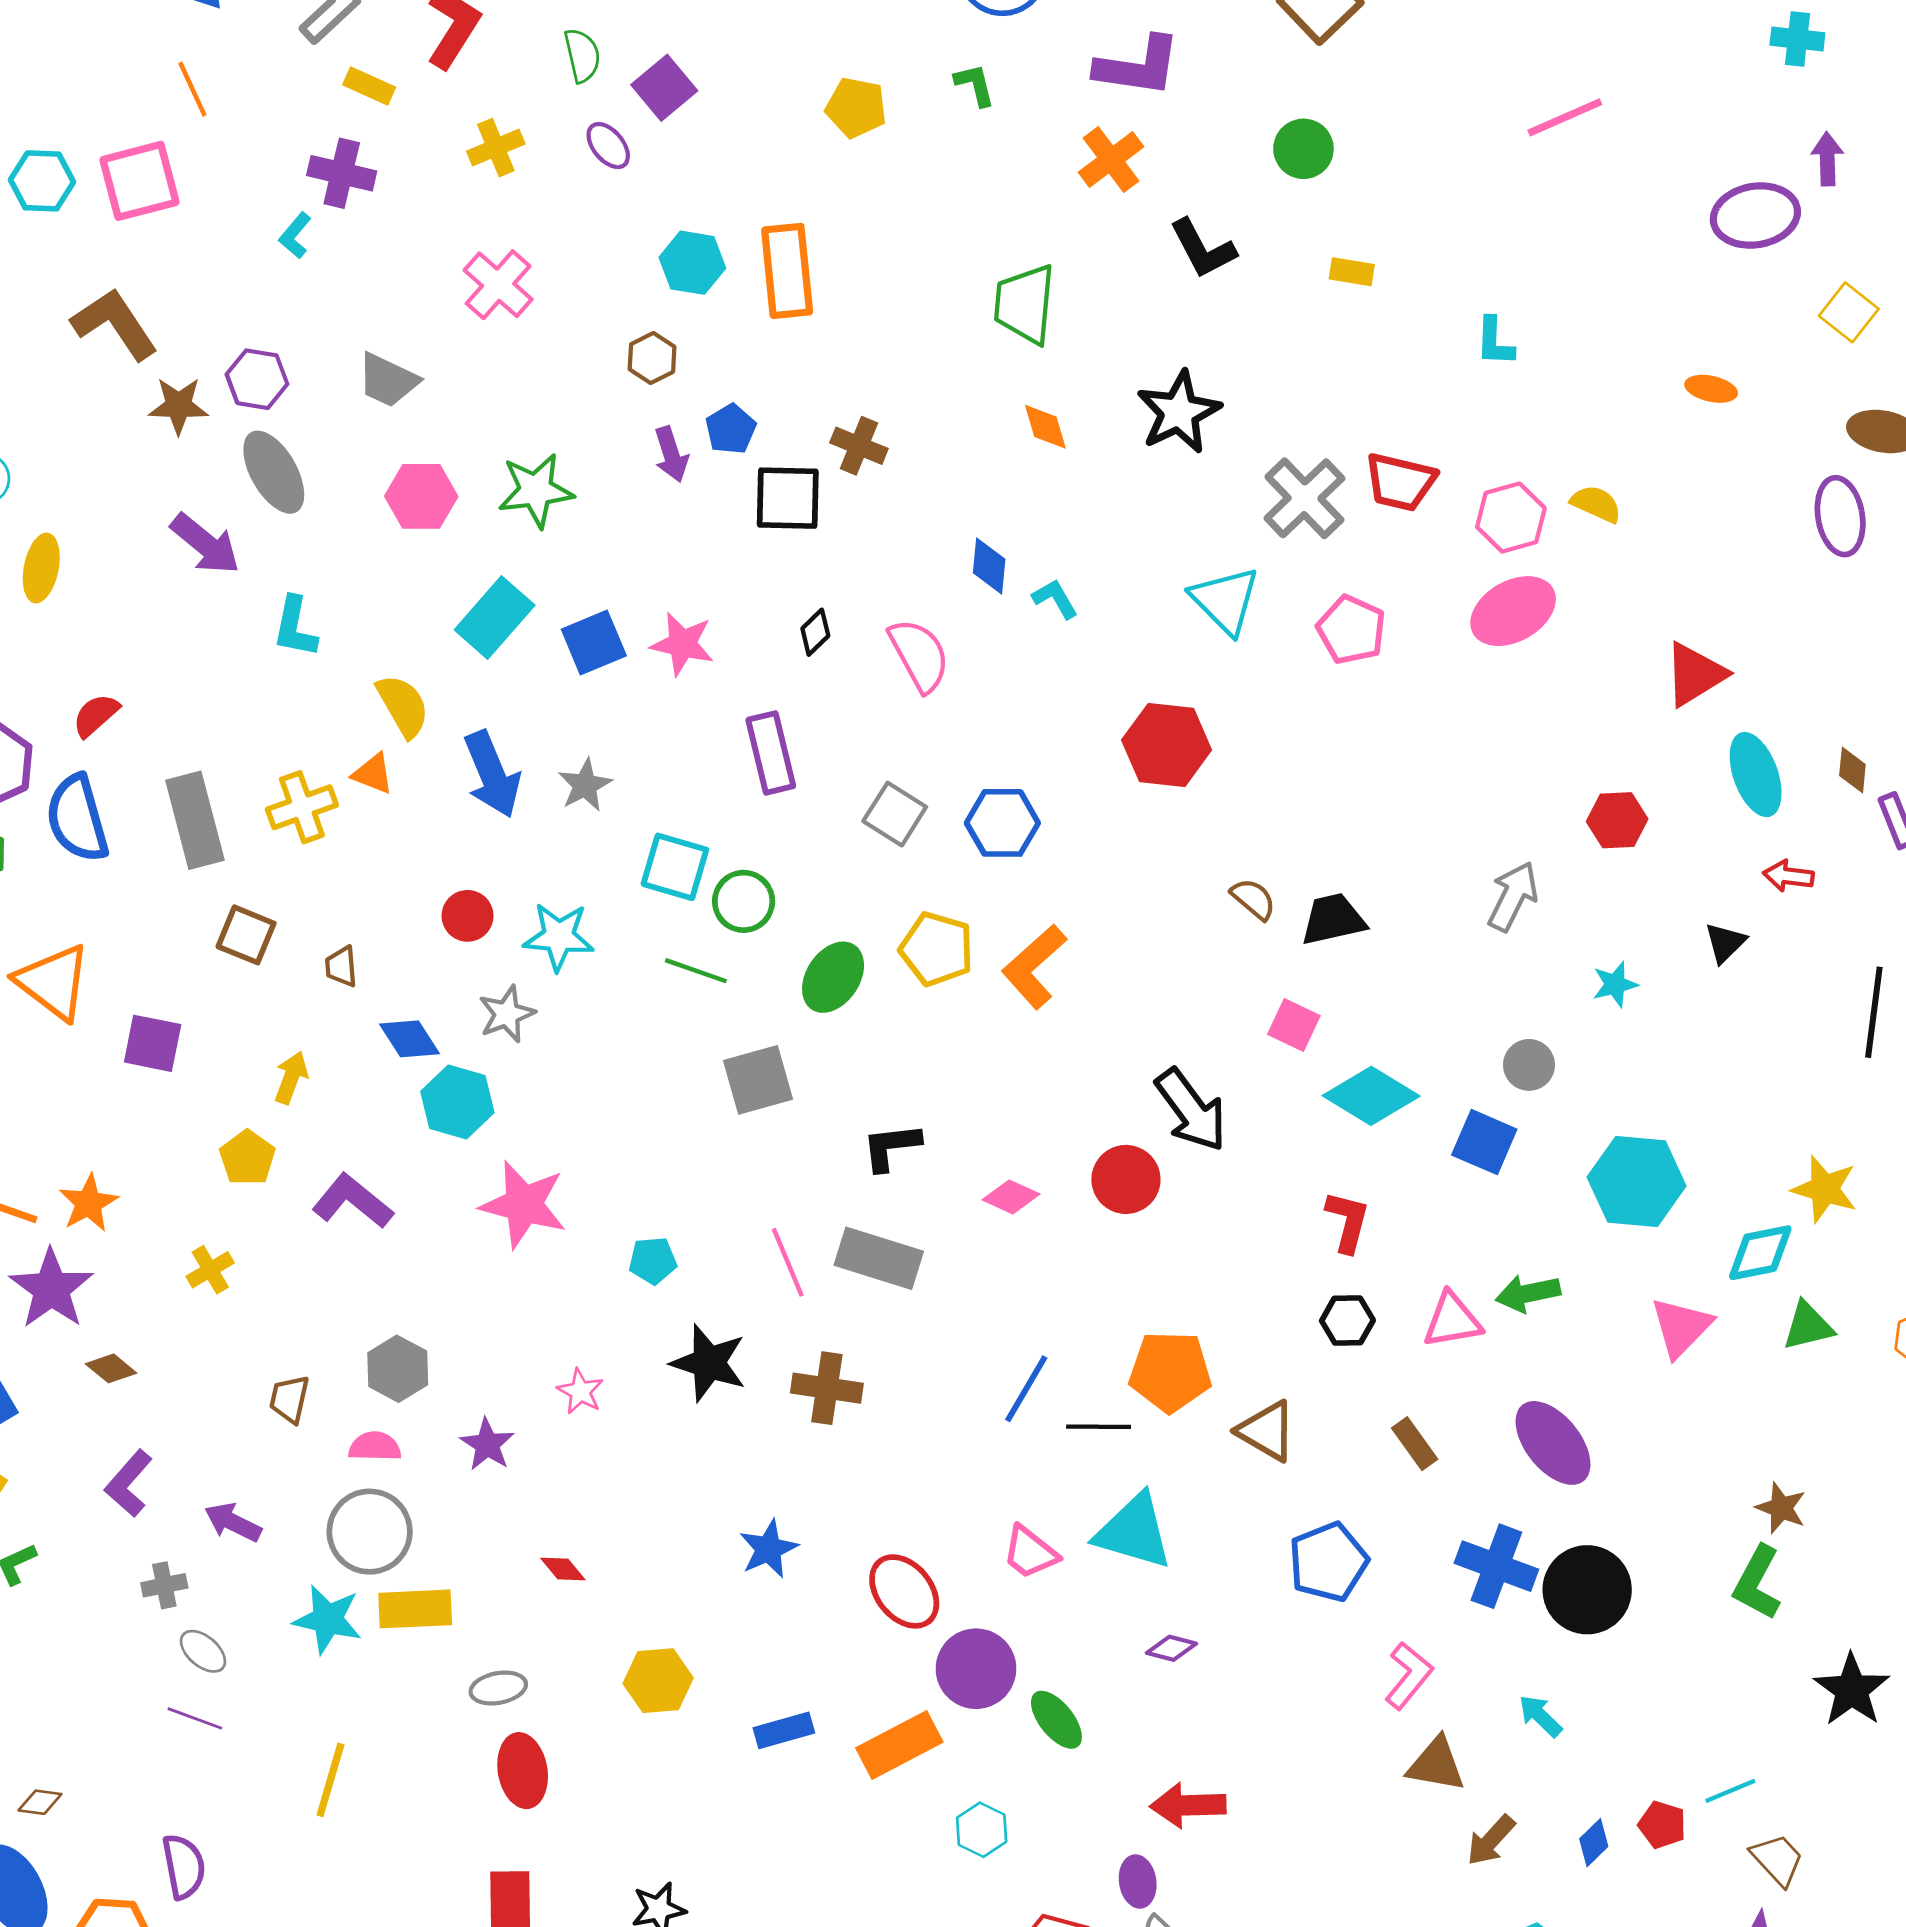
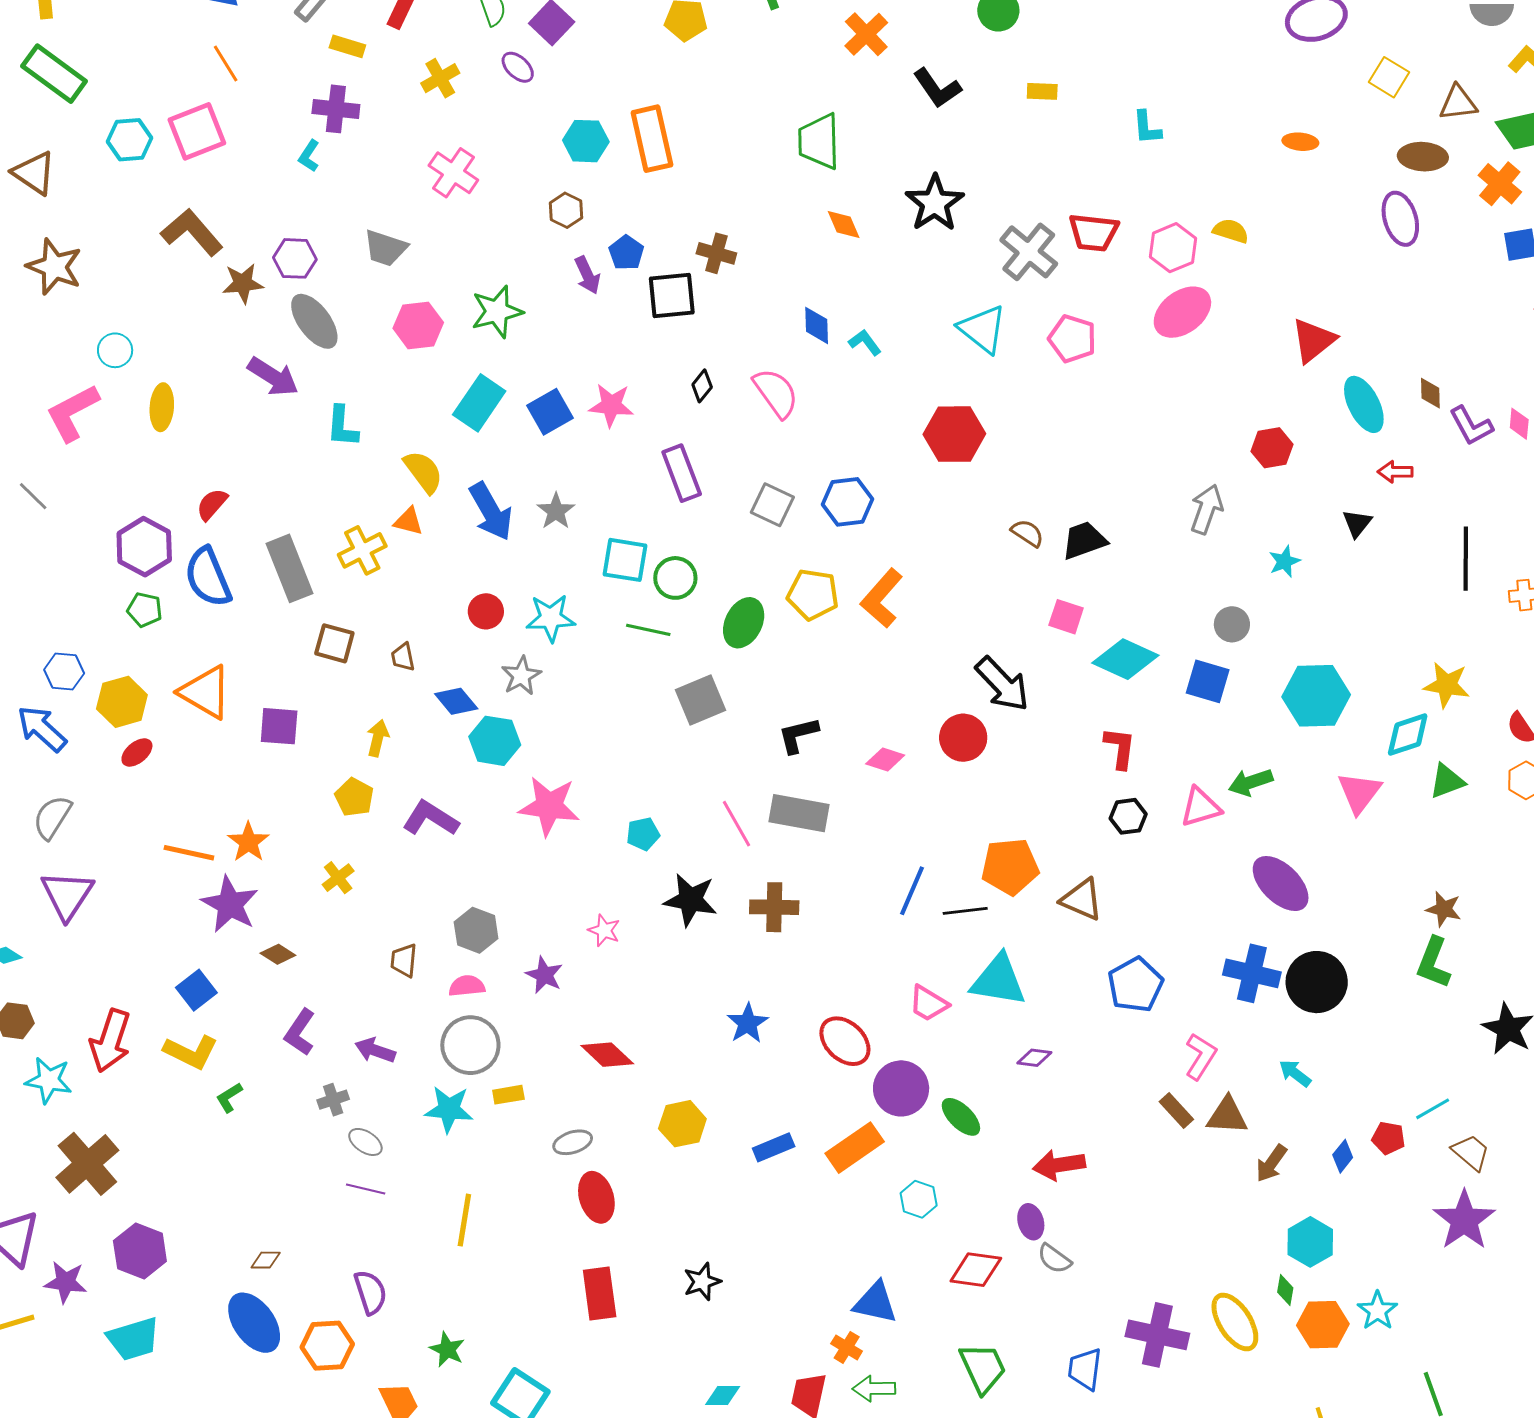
brown rectangle: (1415, 1444) -> (1176, 1111), moved
red diamond: (563, 1569) -> (607, 1055), size x1.6
yellow rectangle: (415, 1609) -> (508, 1095), size x0.6

